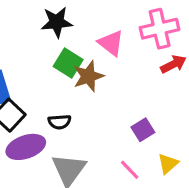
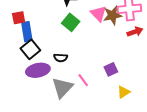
brown star: (88, 76) -> (113, 15), moved
pink line: (130, 170) -> (83, 80), moved

